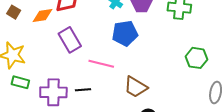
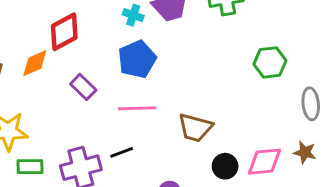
blue pentagon: (125, 33) -> (137, 59), moved
purple rectangle: (70, 40) -> (83, 87), size x0.7

